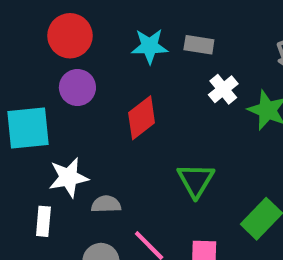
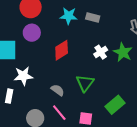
white cross: (223, 89) -> (101, 52), moved
gray semicircle: (106, 204) -> (58, 90), moved, turned 32

